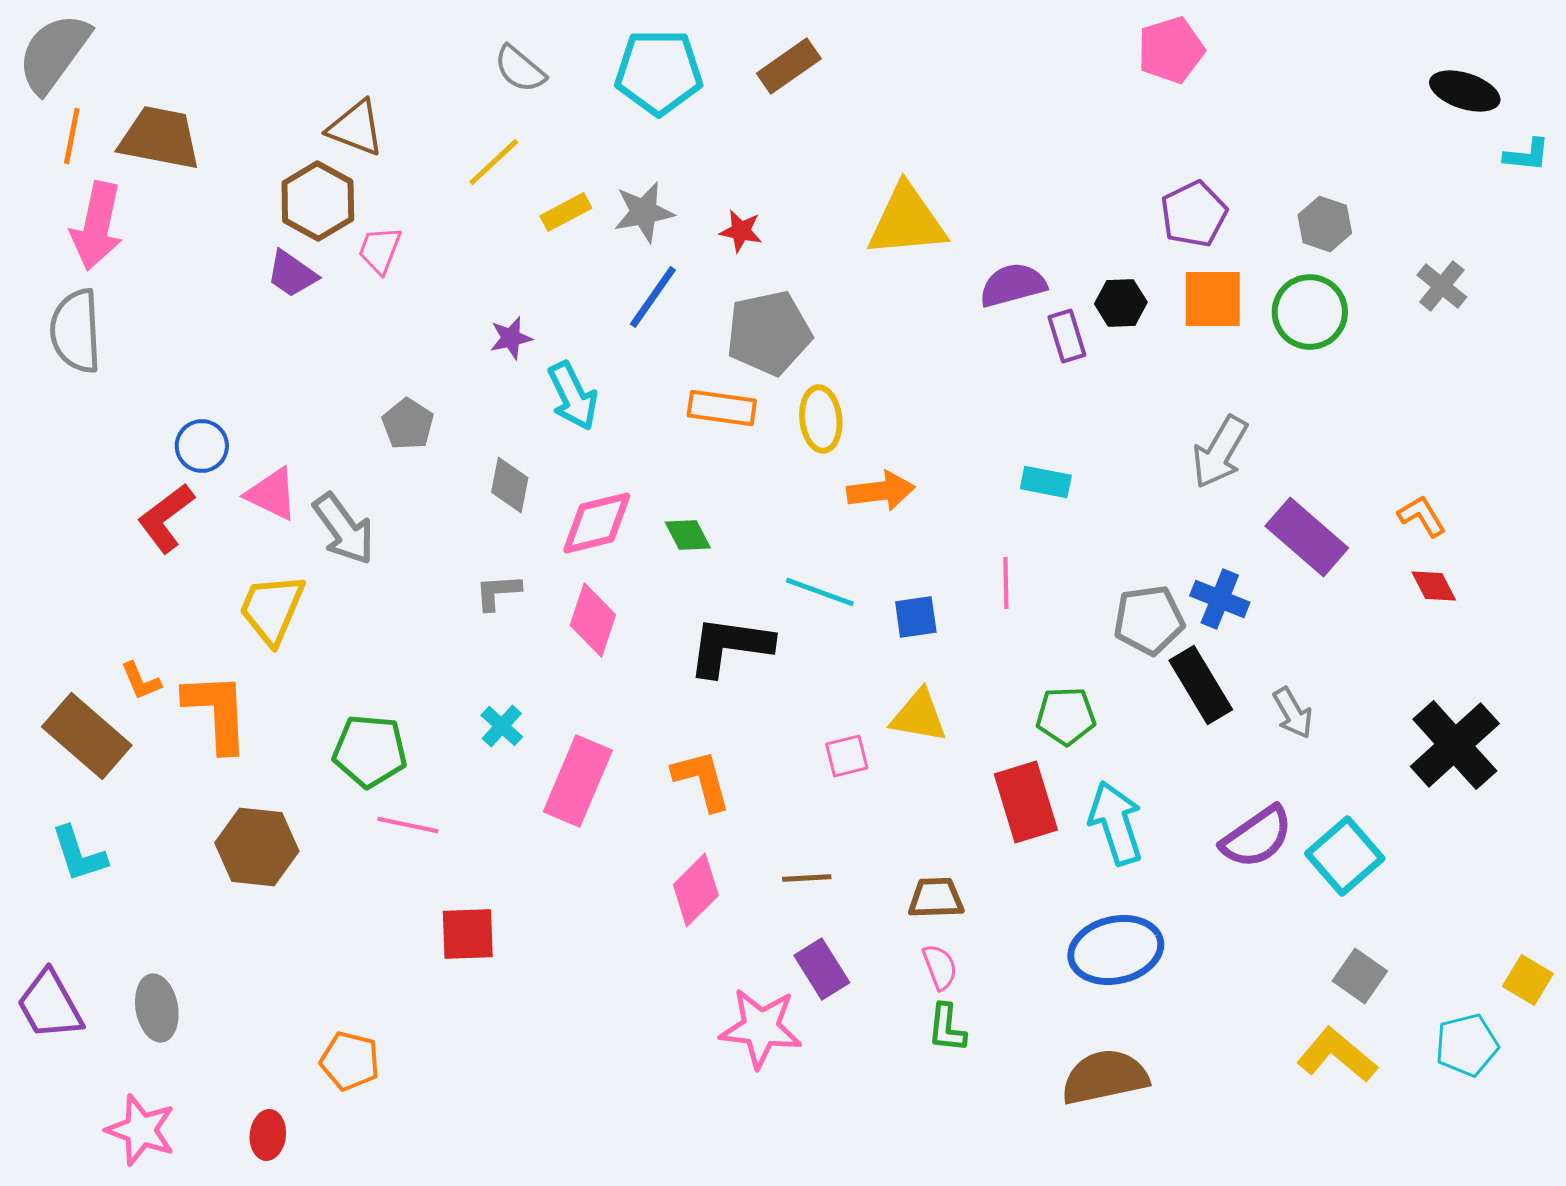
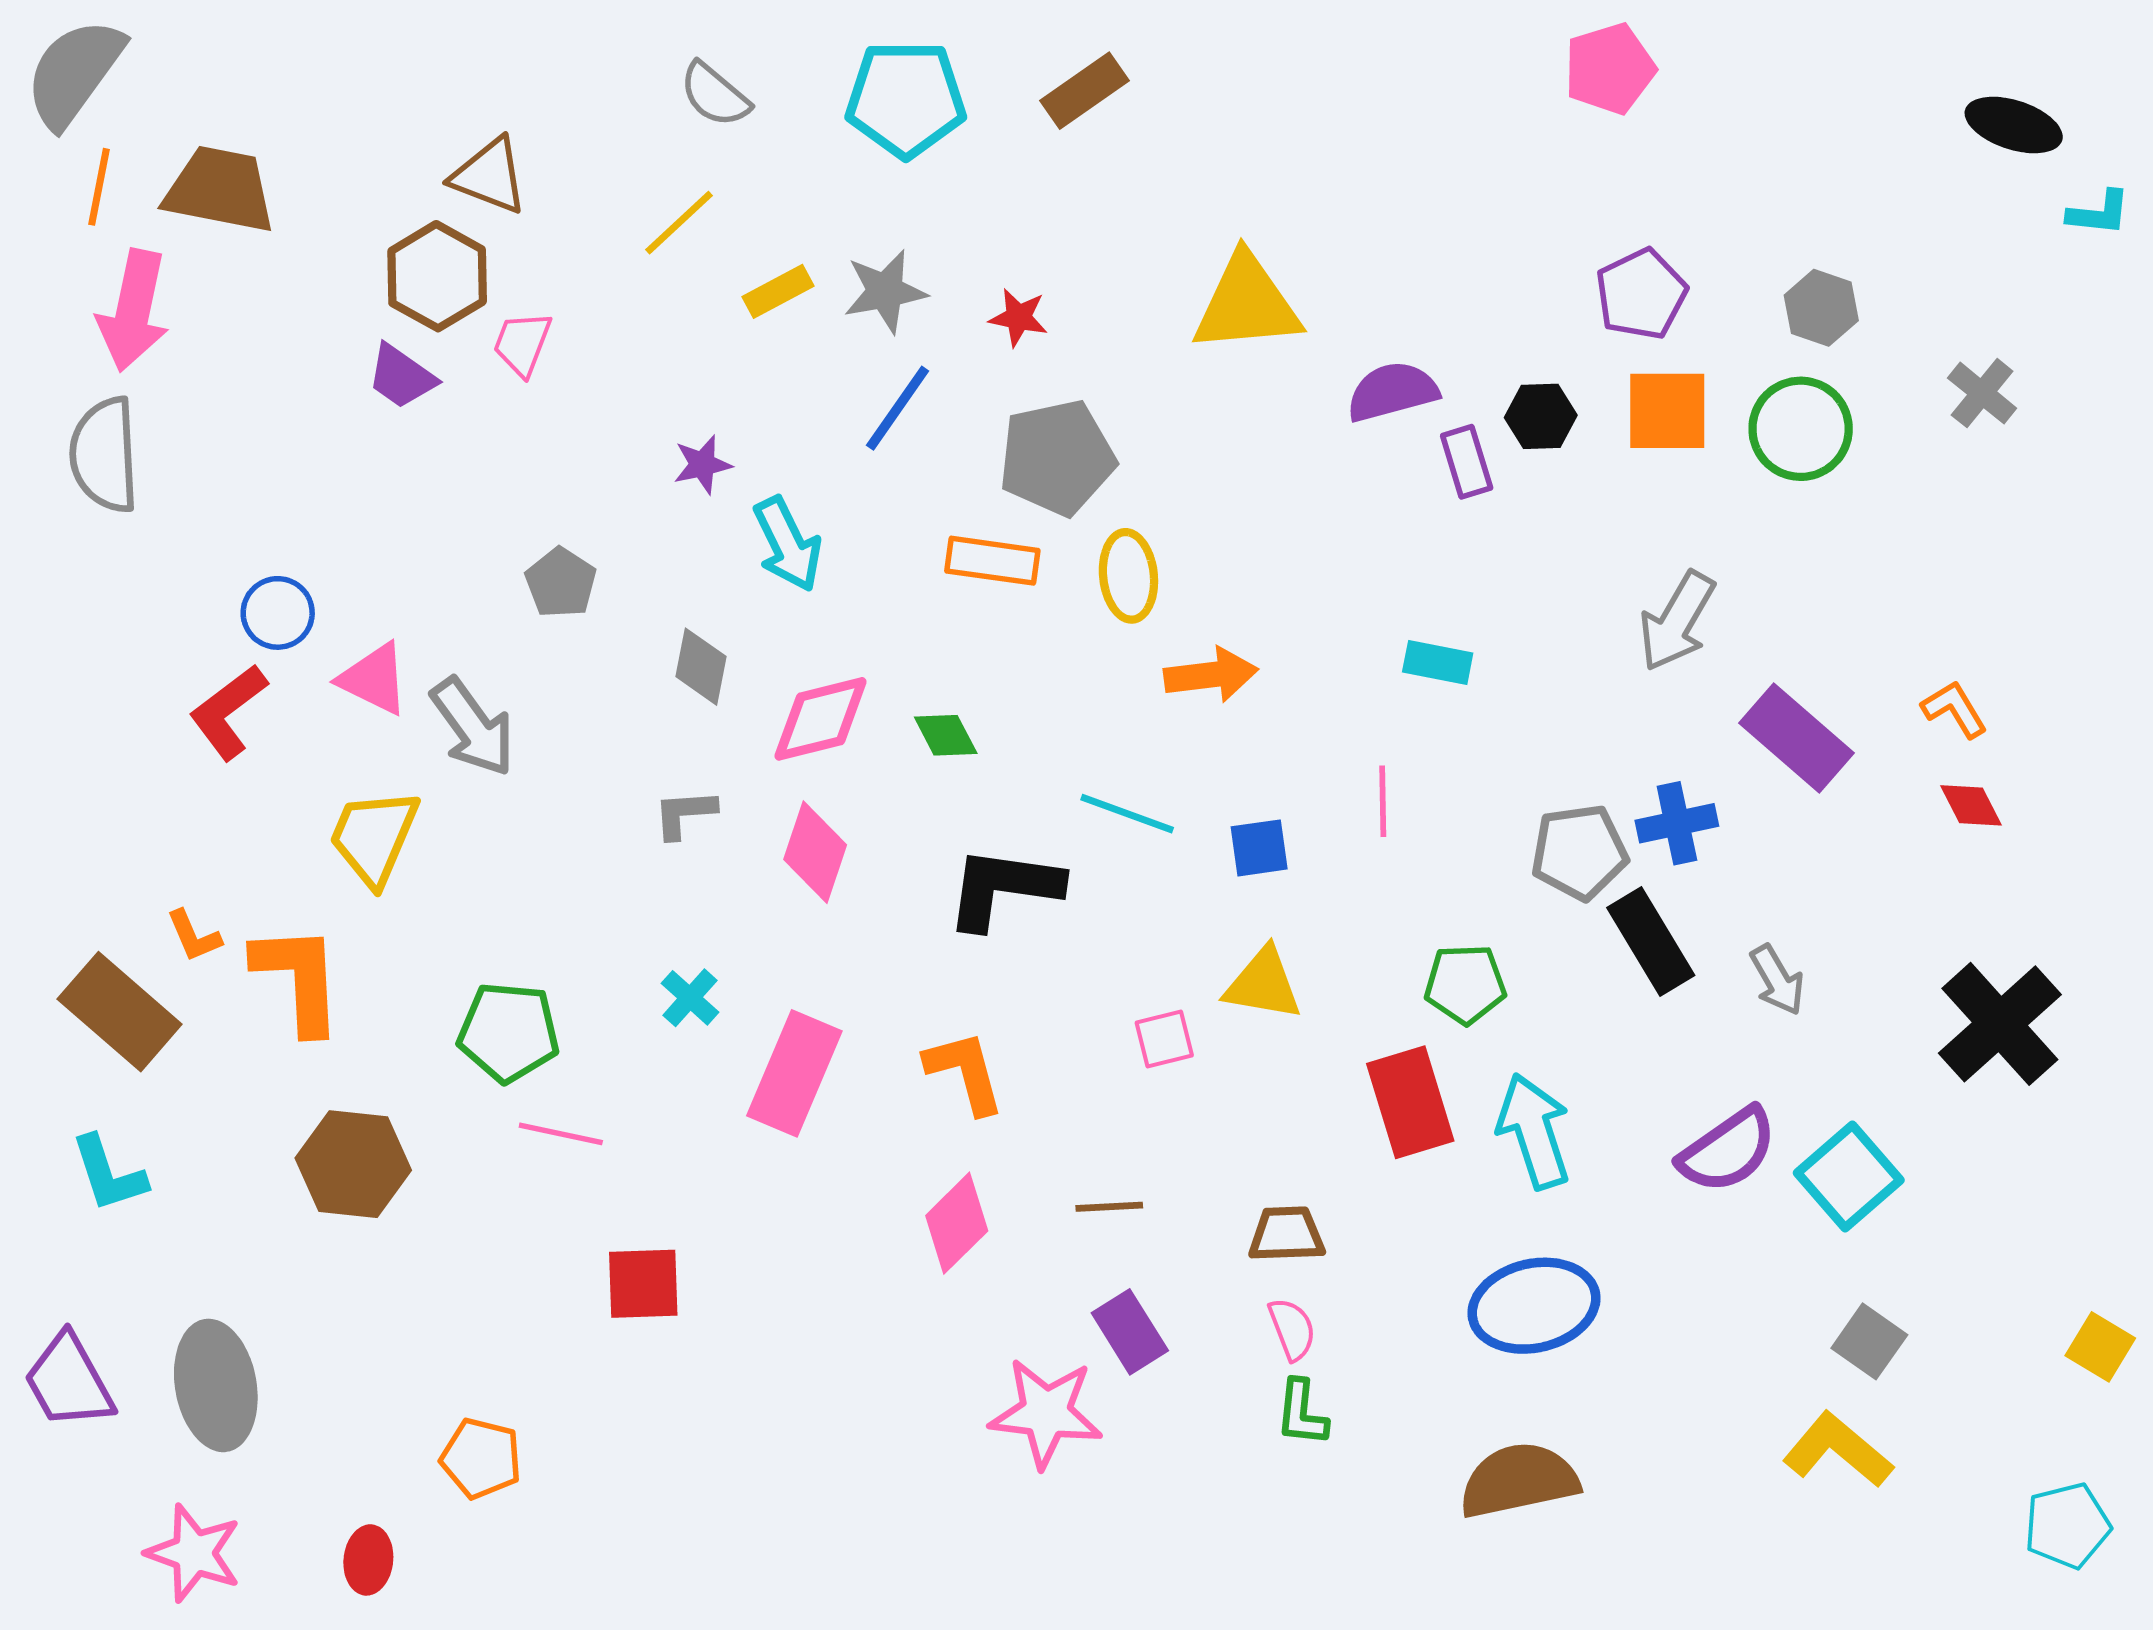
blue cross: (1220, 599) -> (1677, 823), turned -34
gray ellipse: (157, 1008) -> (216, 1385), size x1.4
cyan pentagon: (1467, 1045) -> (2067, 1526), moved

